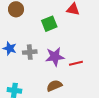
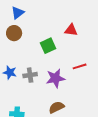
red line: (76, 63) -> (80, 66), moved

